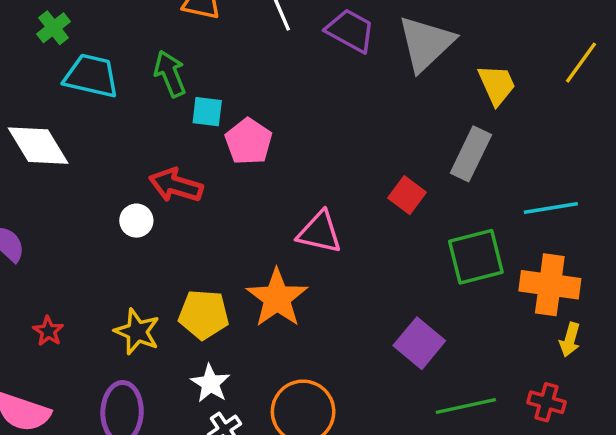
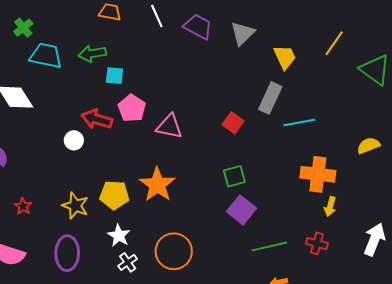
gray triangle: (426, 43) -> (243, 33), size x0.7
green arrow: (170, 74) -> (92, 54), turned -76
pink pentagon: (249, 141) -> (132, 108), moved
cyan line: (551, 208) -> (299, 123), moved
pink triangle: (320, 232) -> (169, 126), moved
green square: (476, 257) -> (234, 176), moved, size x0.7

